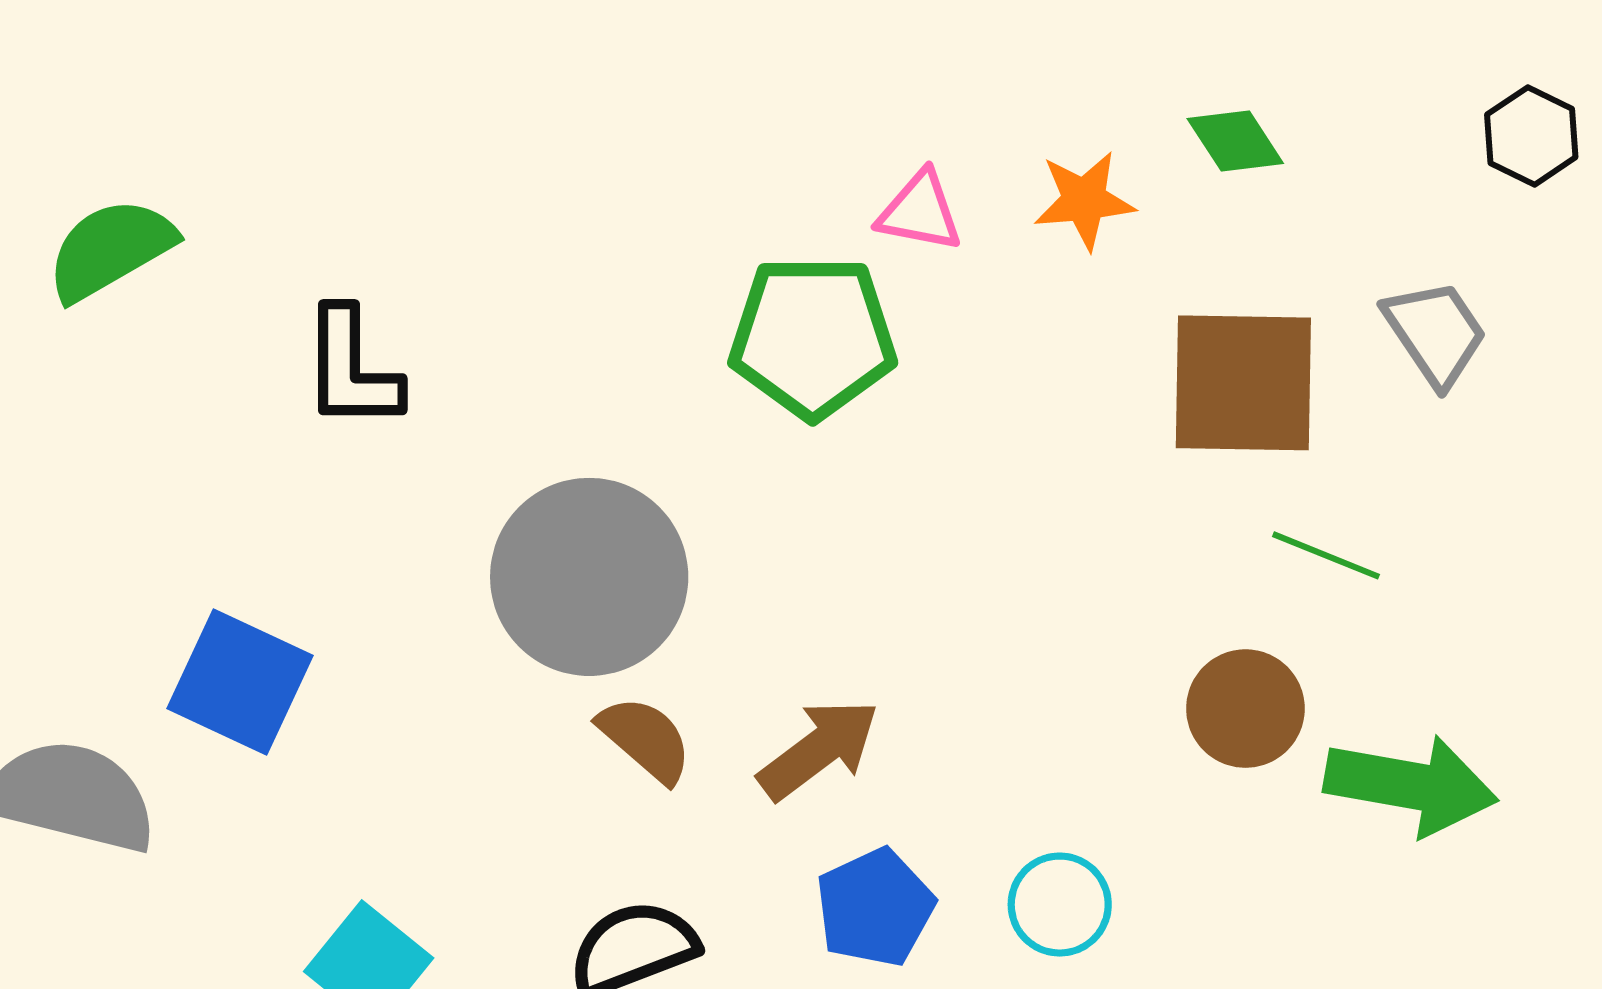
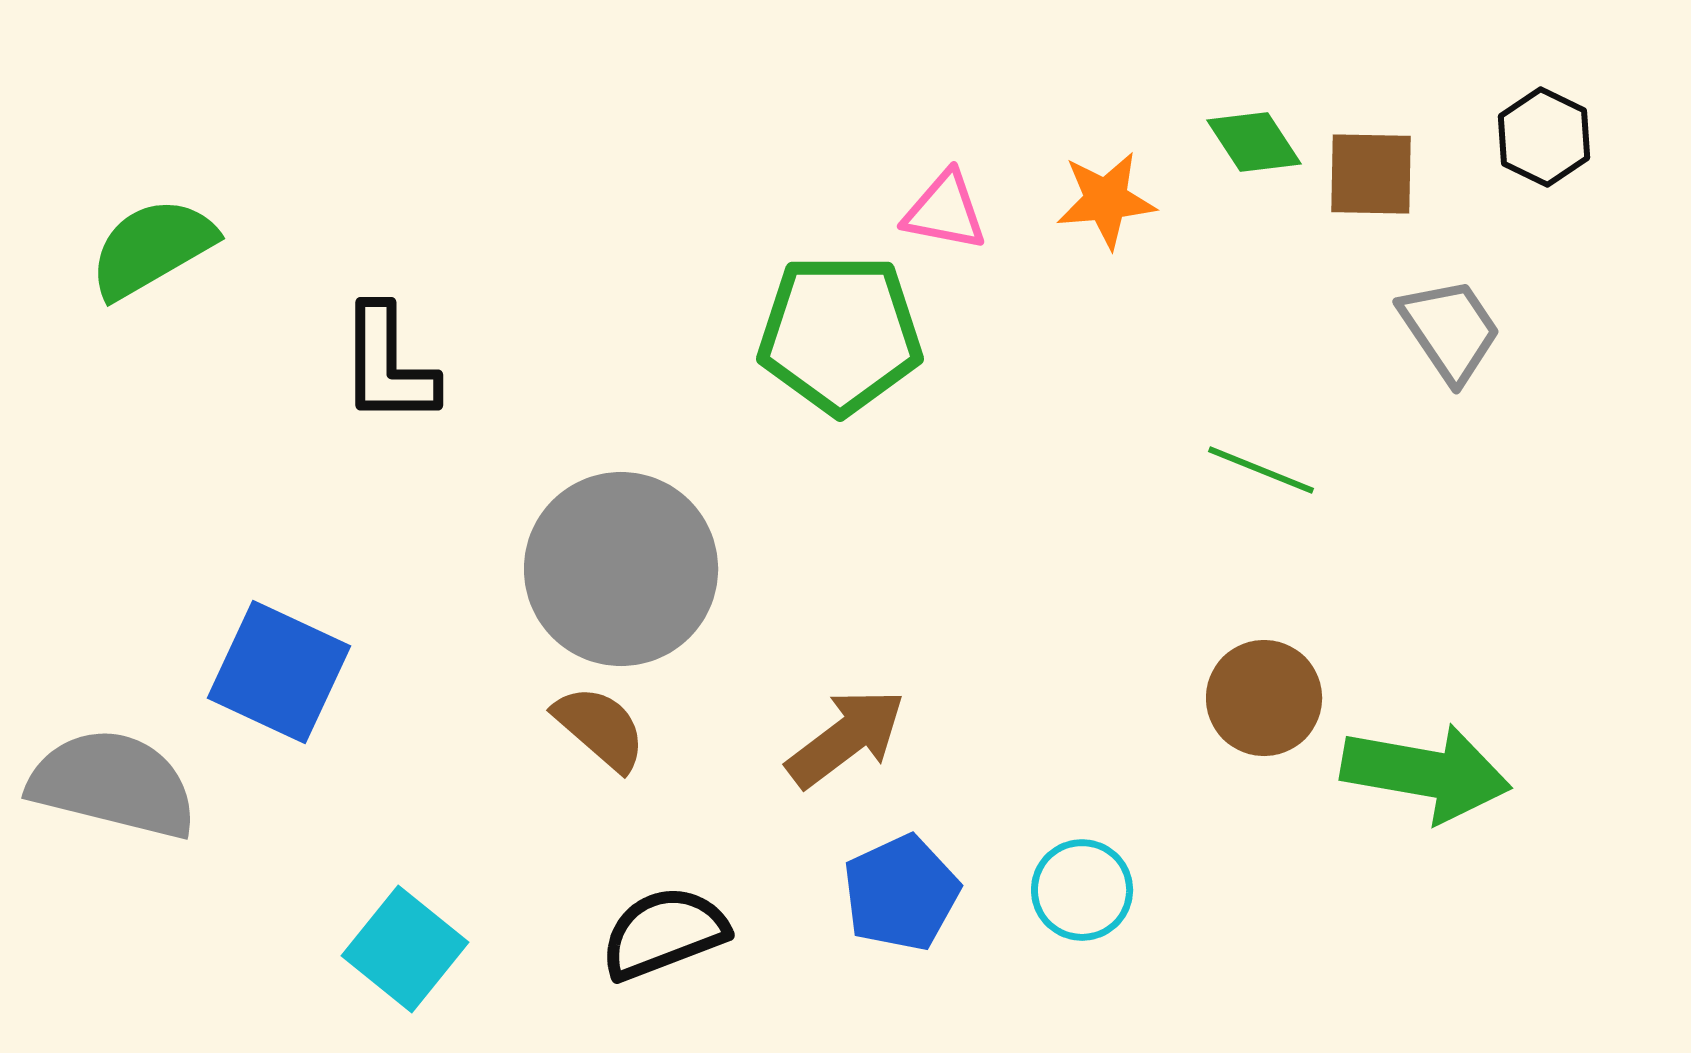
brown square: (1243, 383) -> (1371, 174), moved, size x0.6
green line: (1326, 555) -> (1261, 470), moved
brown semicircle: (645, 739) -> (600, 728), moved

